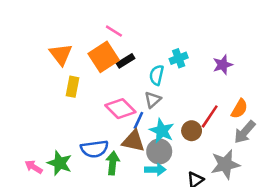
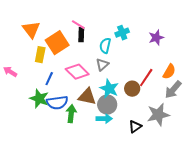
pink line: (114, 31) -> (78, 25), moved
orange square: (104, 57) -> (57, 43), moved
black rectangle: (126, 61) -> (81, 35), turned -56
blue line: (138, 120) -> (49, 79), moved
green star: (60, 163) -> (39, 99), moved
pink arrow: (34, 167) -> (10, 72), moved

